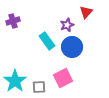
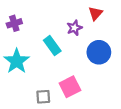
blue circle: (72, 47) -> (99, 52), moved
cyan star: (15, 81) -> (17, 61), moved

